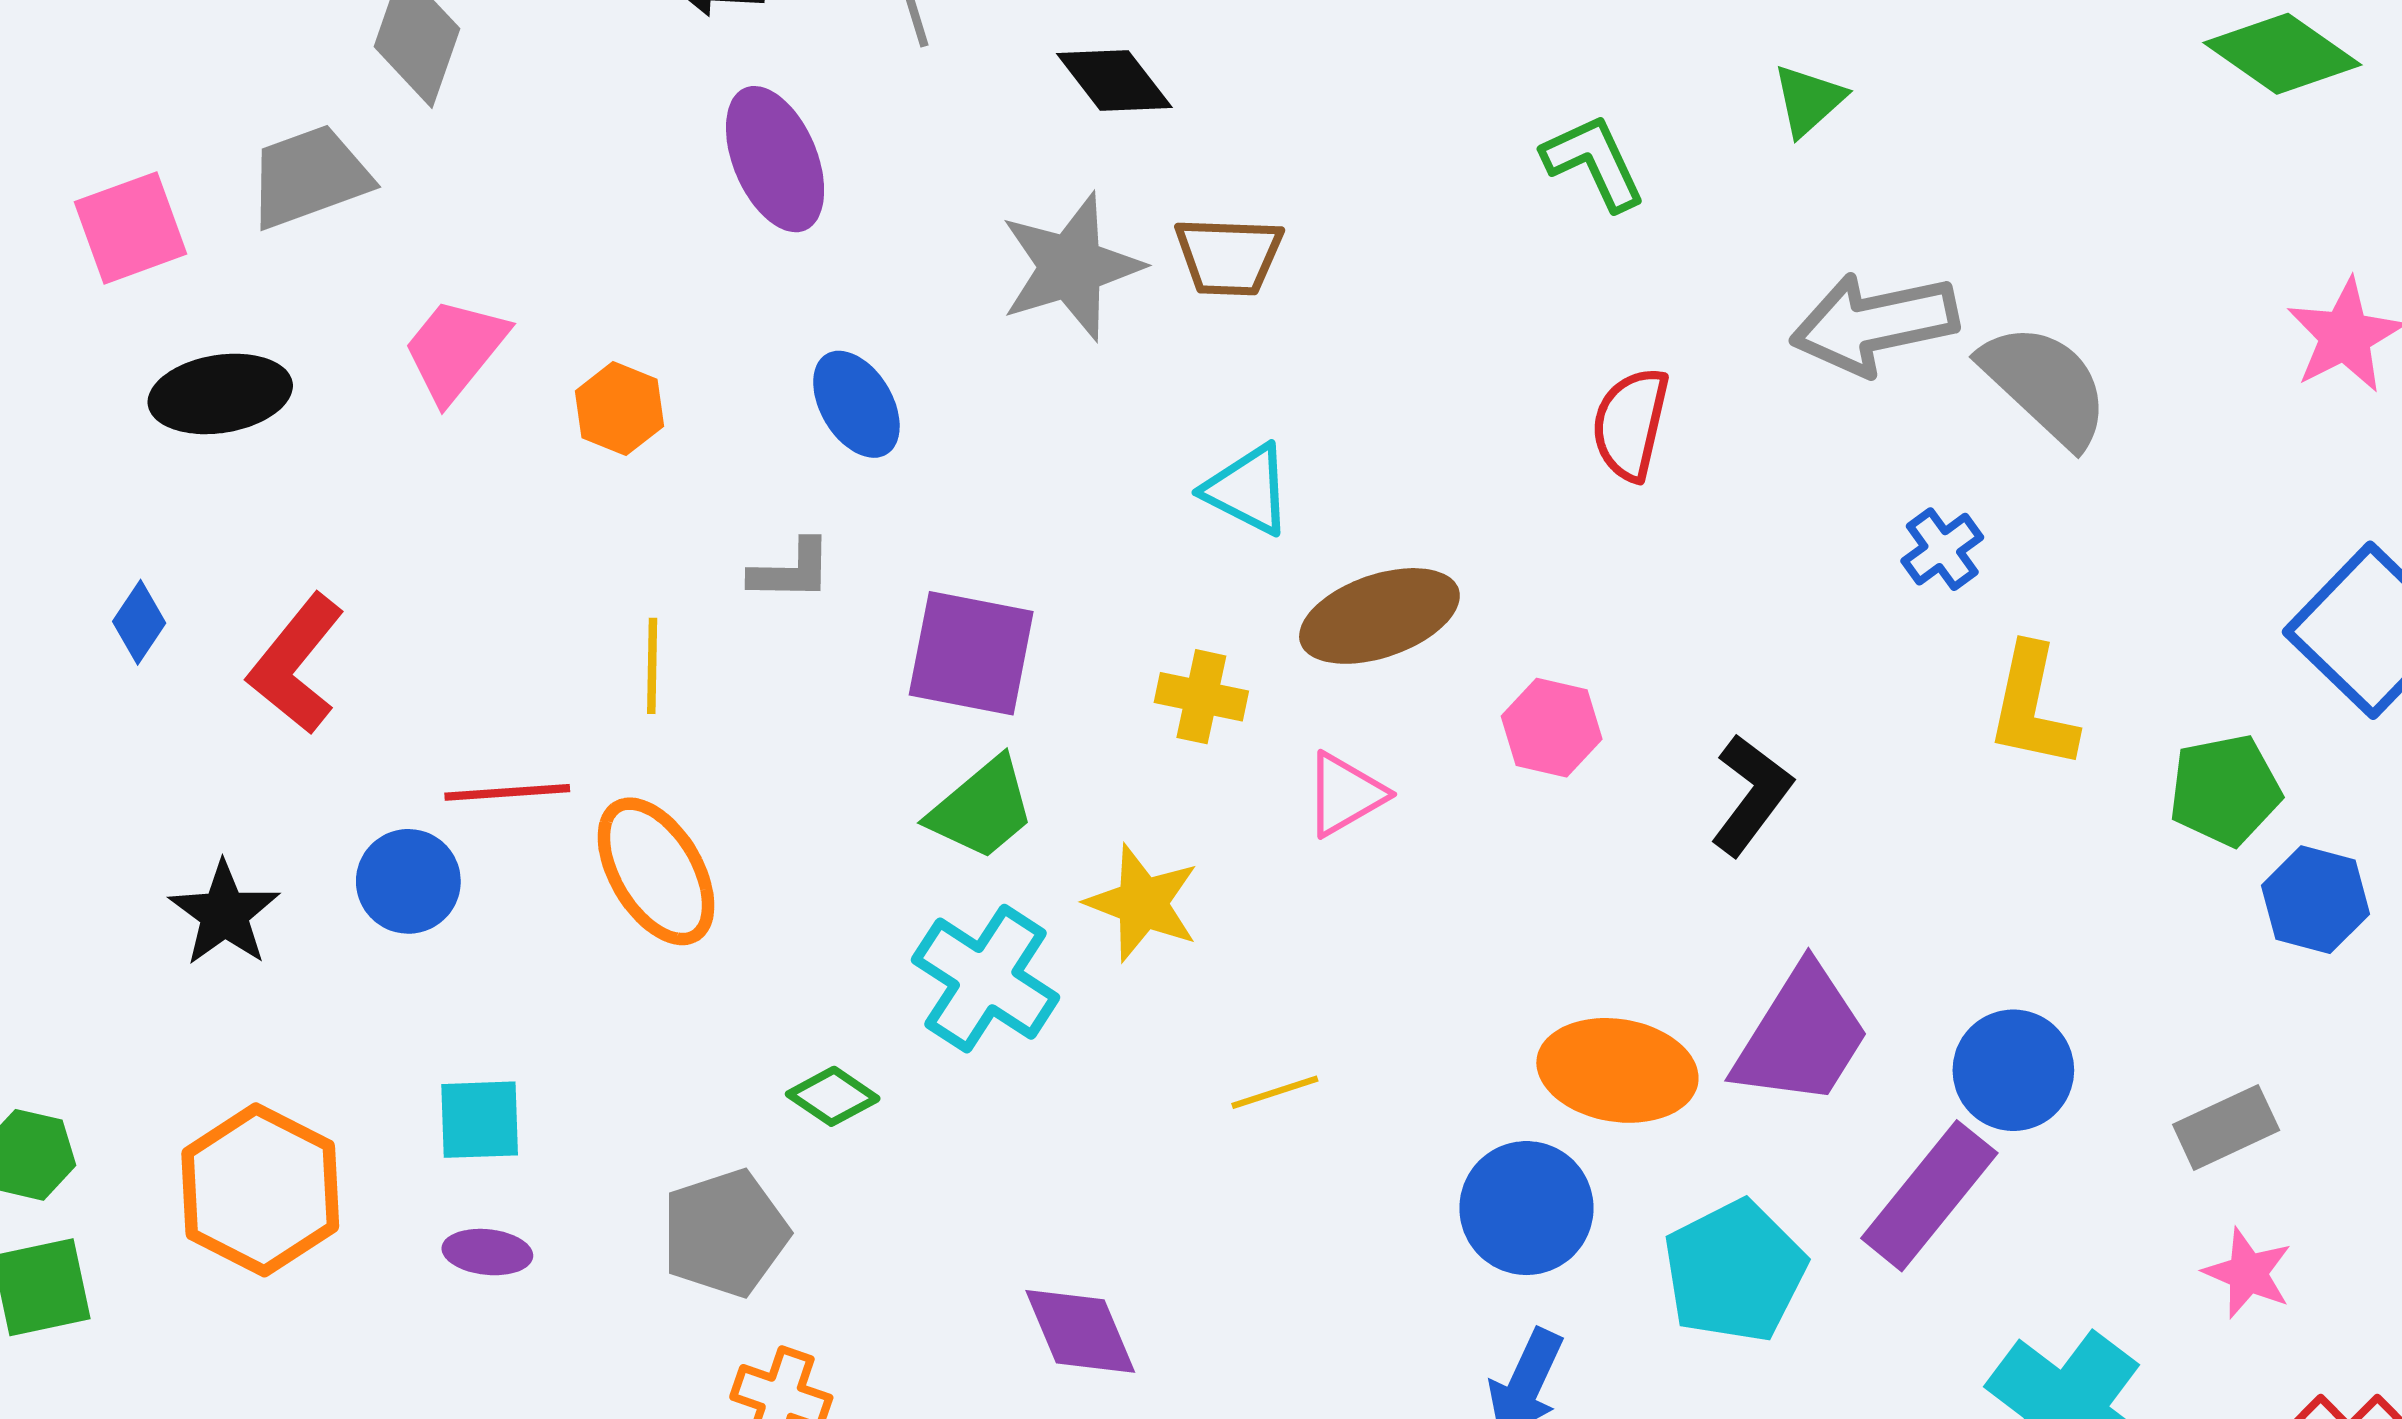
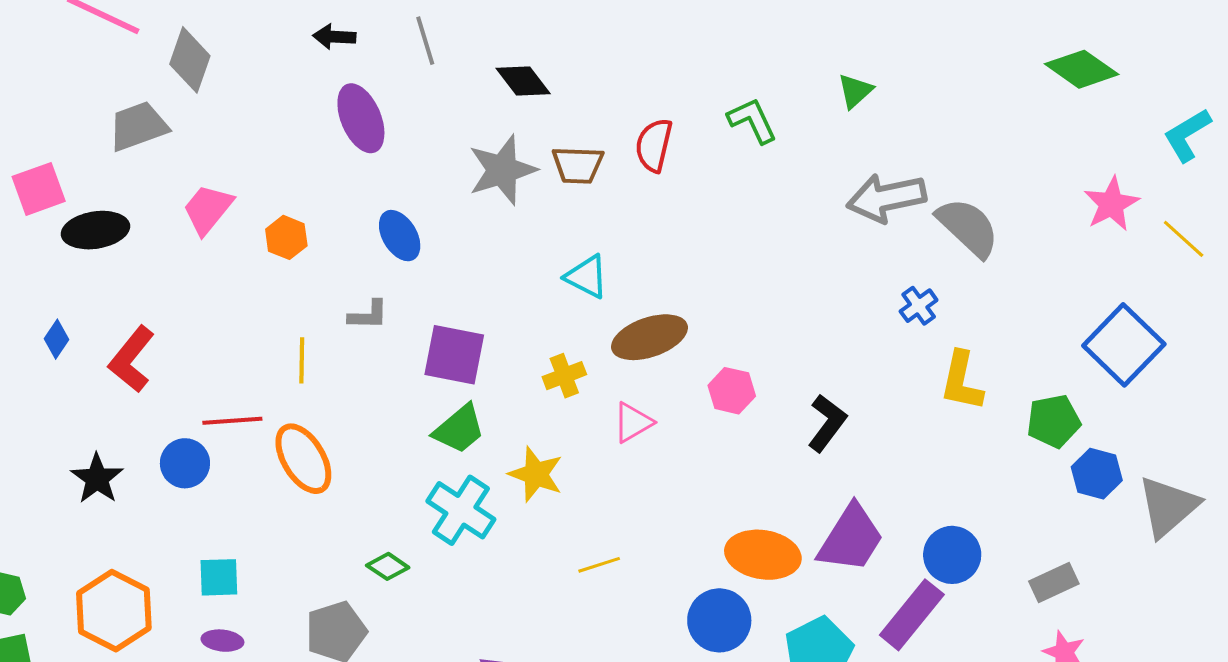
pink square: (130, 228) -> (39, 189), moved
red semicircle: (1630, 424) -> (654, 145), moved
yellow cross: (1201, 697) -> (564, 376), turned -33

